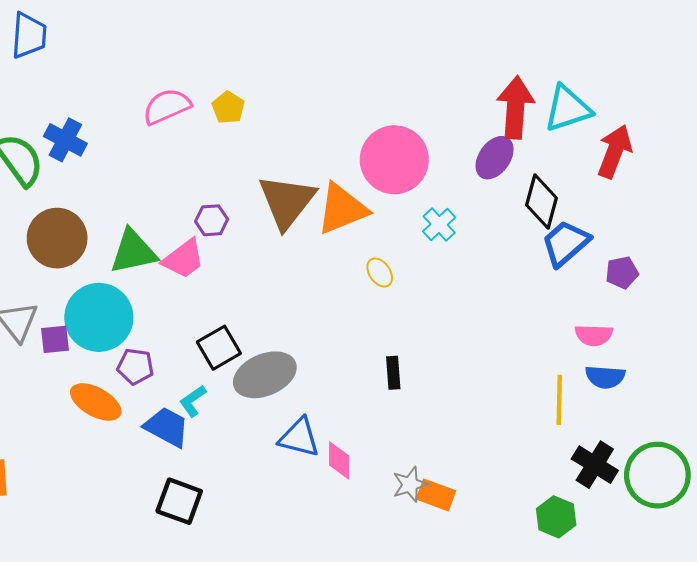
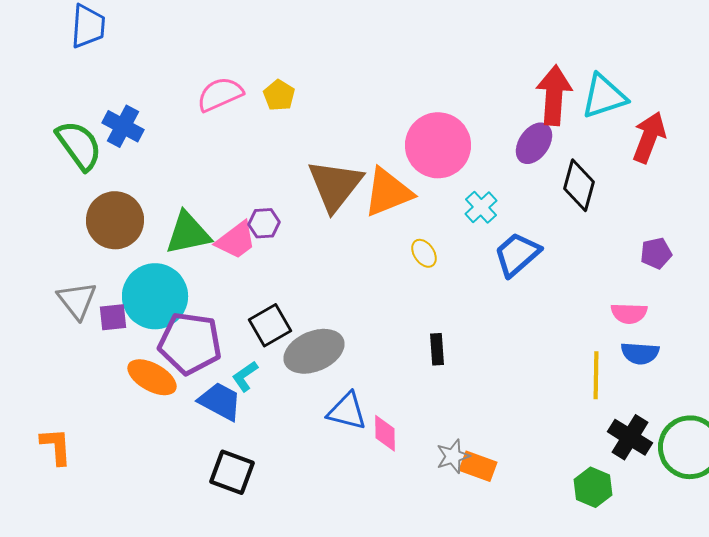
purple hexagon: (212, 220) -> (264, 223), moved
blue trapezoid: (566, 243) -> (517, 254), moved
purple pentagon: (135, 366) -> (190, 343), size x1.8

